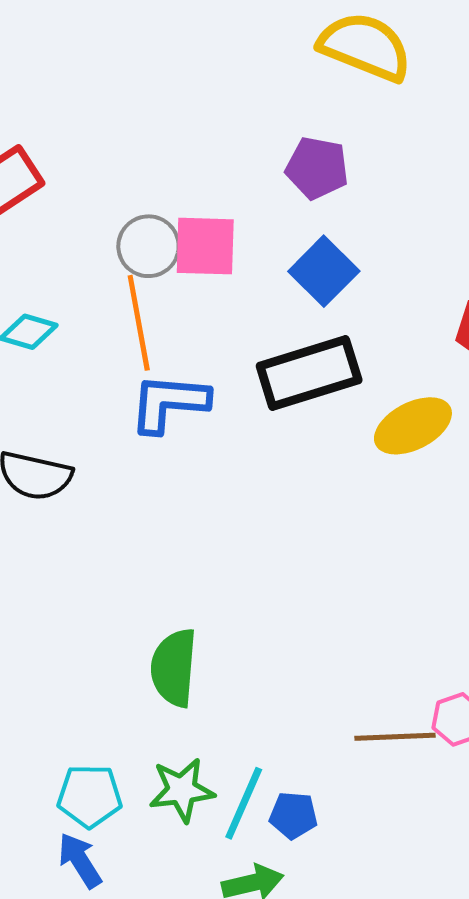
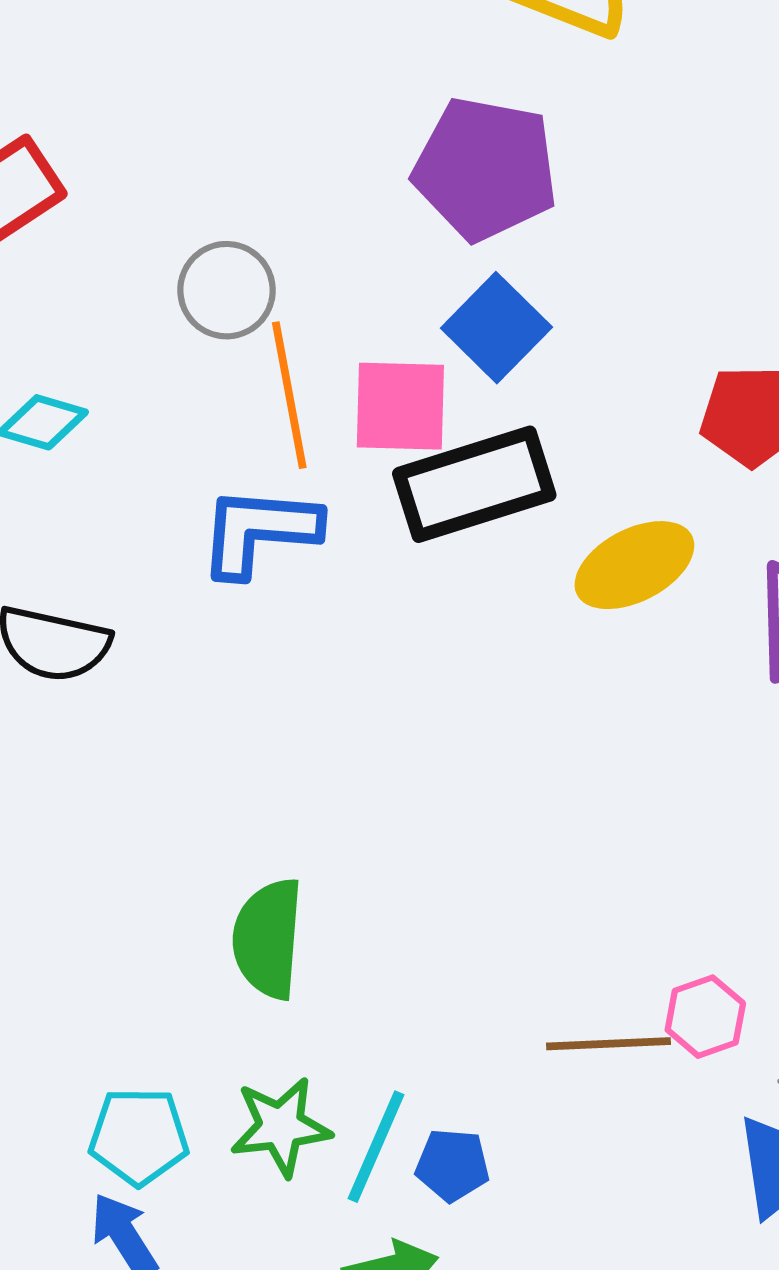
purple pentagon: (317, 168) -> (485, 169), size x1.5
pink square: (205, 246) -> (400, 406), moved
orange line: (139, 323) -> (289, 395), moved

